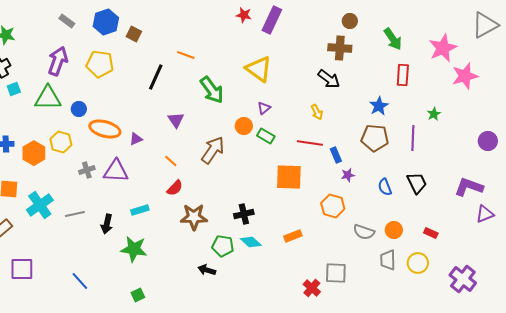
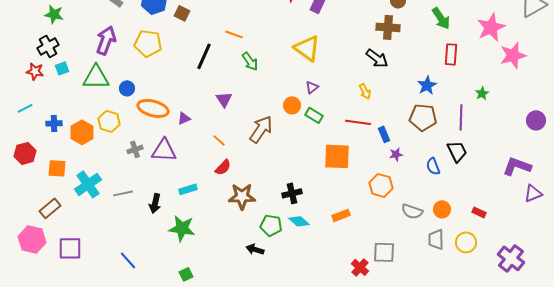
green arrow: (212, 90) -> (250, 61), moved, size x0.7
black trapezoid: (417, 183) -> (457, 151), moved

